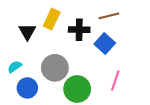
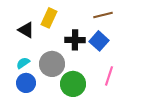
black cross: (79, 30) -> (75, 40), moved
black triangle: (27, 32) -> (26, 30), turned -30
cyan semicircle: (15, 67) -> (23, 63), moved

